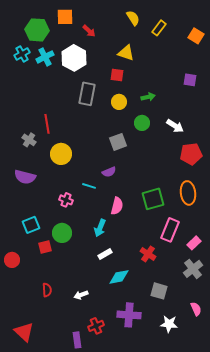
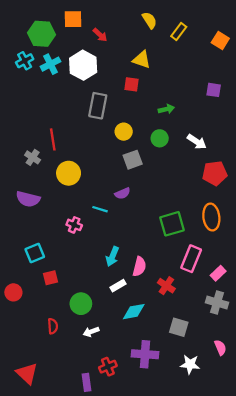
yellow circle: (119, 102) -> (124, 132), moved
pink semicircle: (117, 206) -> (139, 267), moved
green circle: (62, 233) -> (81, 304), moved
gray cross: (193, 269) -> (217, 303), turned -36

